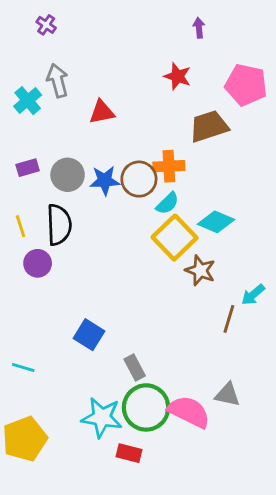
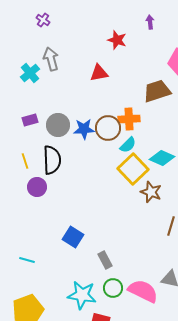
red star: (177, 76) -> (117, 40), moved
red triangle: (102, 112) -> (99, 73), moved
green circle: (146, 407) -> (113, 288), size x0.6

